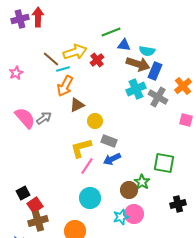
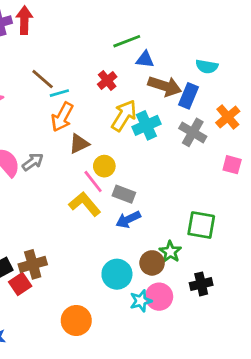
cyan semicircle: (147, 51) -> (207, 66), moved
yellow arrow: (75, 52) -> (124, 116), moved, turned -40
cyan cross: (136, 89) -> (146, 125), moved
yellow L-shape: (81, 148) -> (85, 204), turned 65
pink line: (87, 166) -> (93, 182), moved, turned -72
cyan circle: (90, 198) -> (117, 274), moved
black cross: (178, 204) -> (201, 284), moved
brown cross: (38, 221) -> (33, 264), moved

